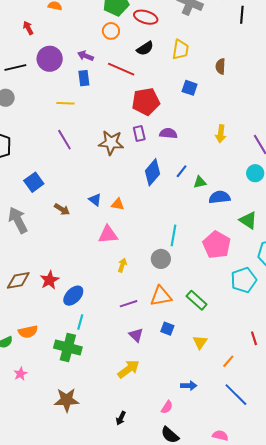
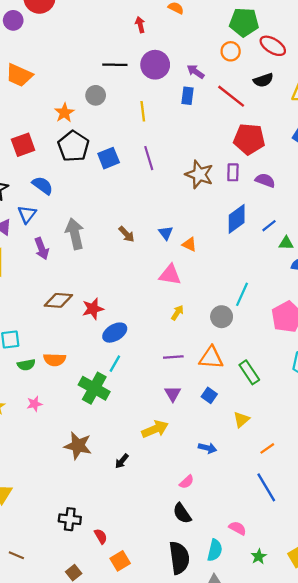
yellow line: (66, 103) -> (143, 111), moved, turned 66
blue square: (34, 182) -> (109, 158), moved
blue arrow: (189, 386) -> (207, 448), moved
black arrow: (121, 418) -> (122, 461), moved

